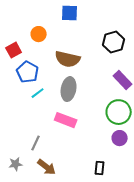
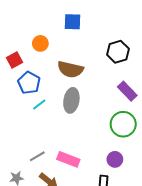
pink rectangle: (66, 120) -> (68, 159), moved
purple circle: (120, 138) -> (115, 159), moved
gray line: (36, 143) -> (37, 156), turned 35

